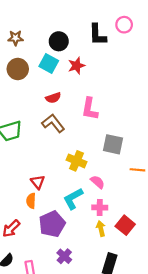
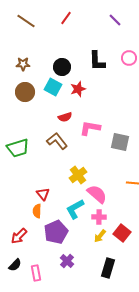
pink circle: (124, 25) -> (129, 58), moved
red semicircle: (53, 98) -> (65, 117), moved
pink L-shape: (90, 109) -> (90, 128), turned 90
gray square: (113, 144) -> (120, 142), moved
yellow cross: (76, 161) -> (78, 175), turned 30
pink semicircle: (98, 182) -> (97, 194), size x1.5
yellow arrow: (101, 228) -> (100, 236), turned -128

